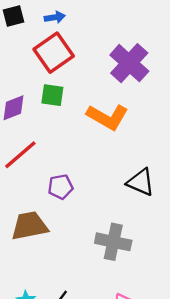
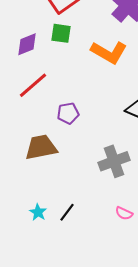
gray cross: (113, 242) -> (114, 161), turned -32

